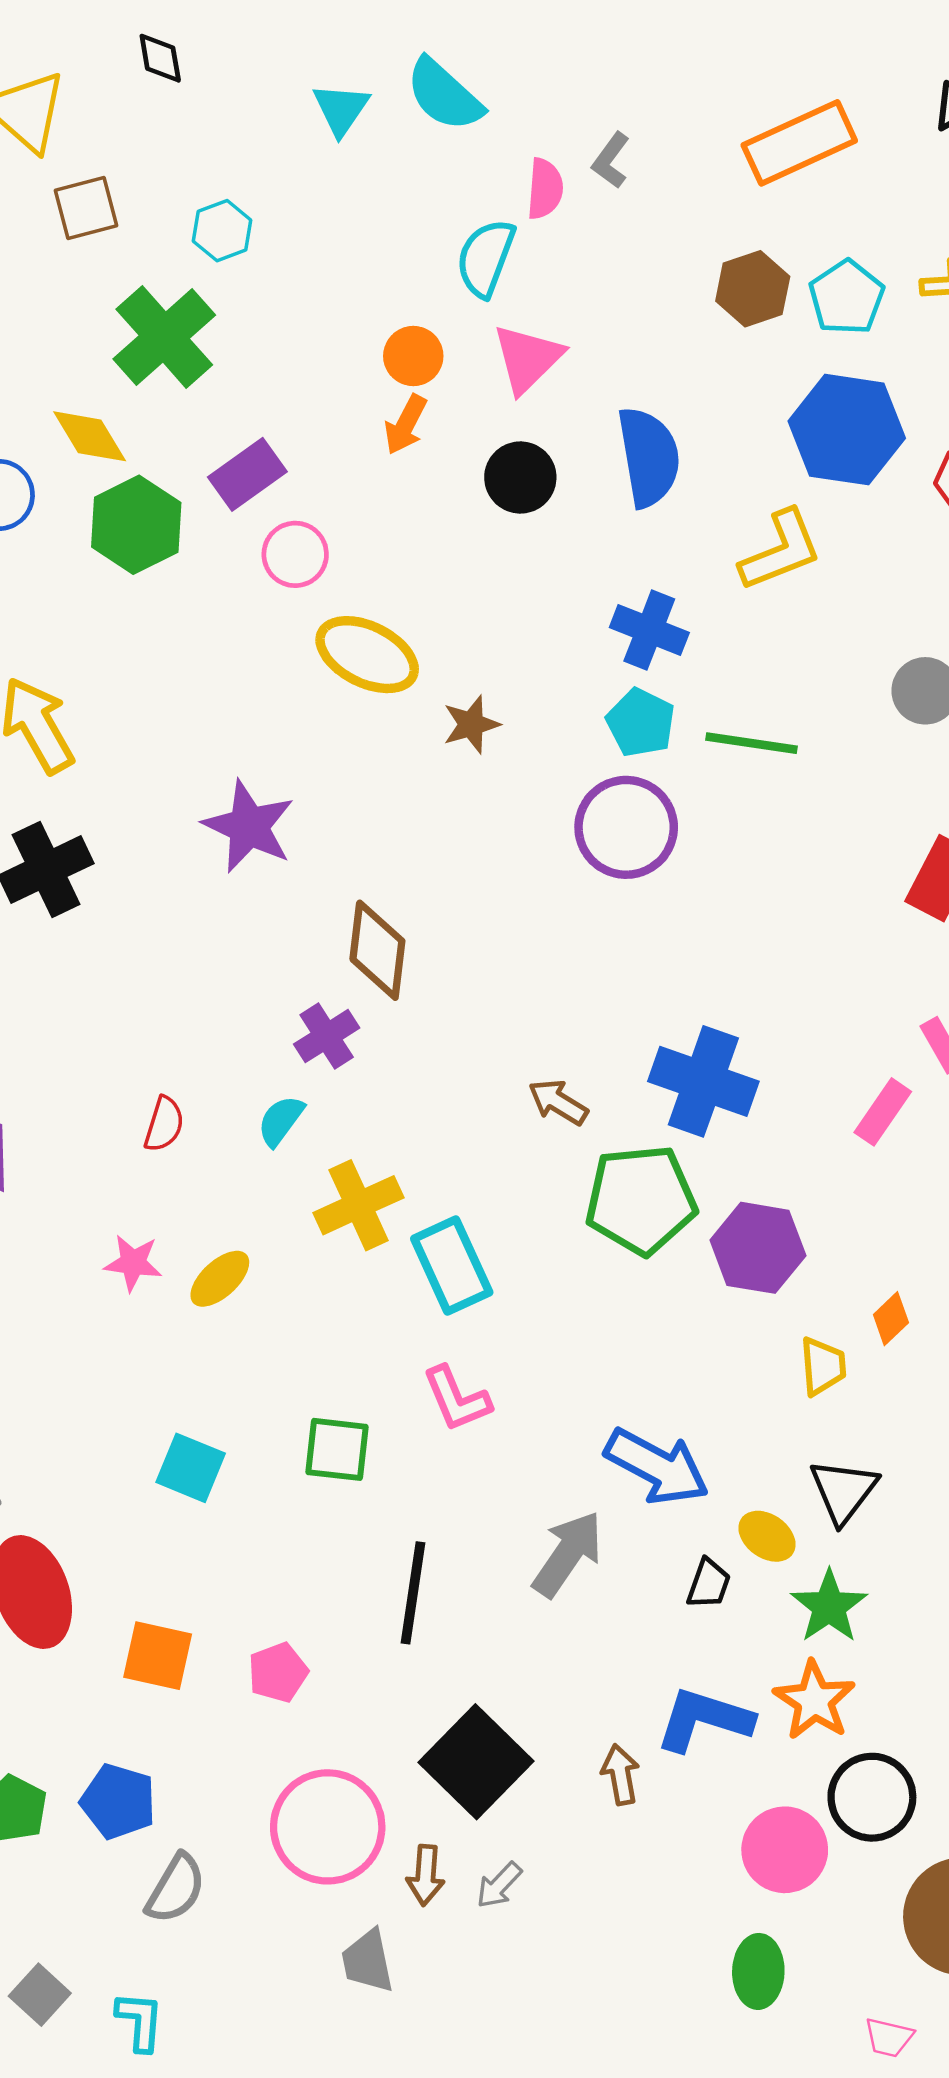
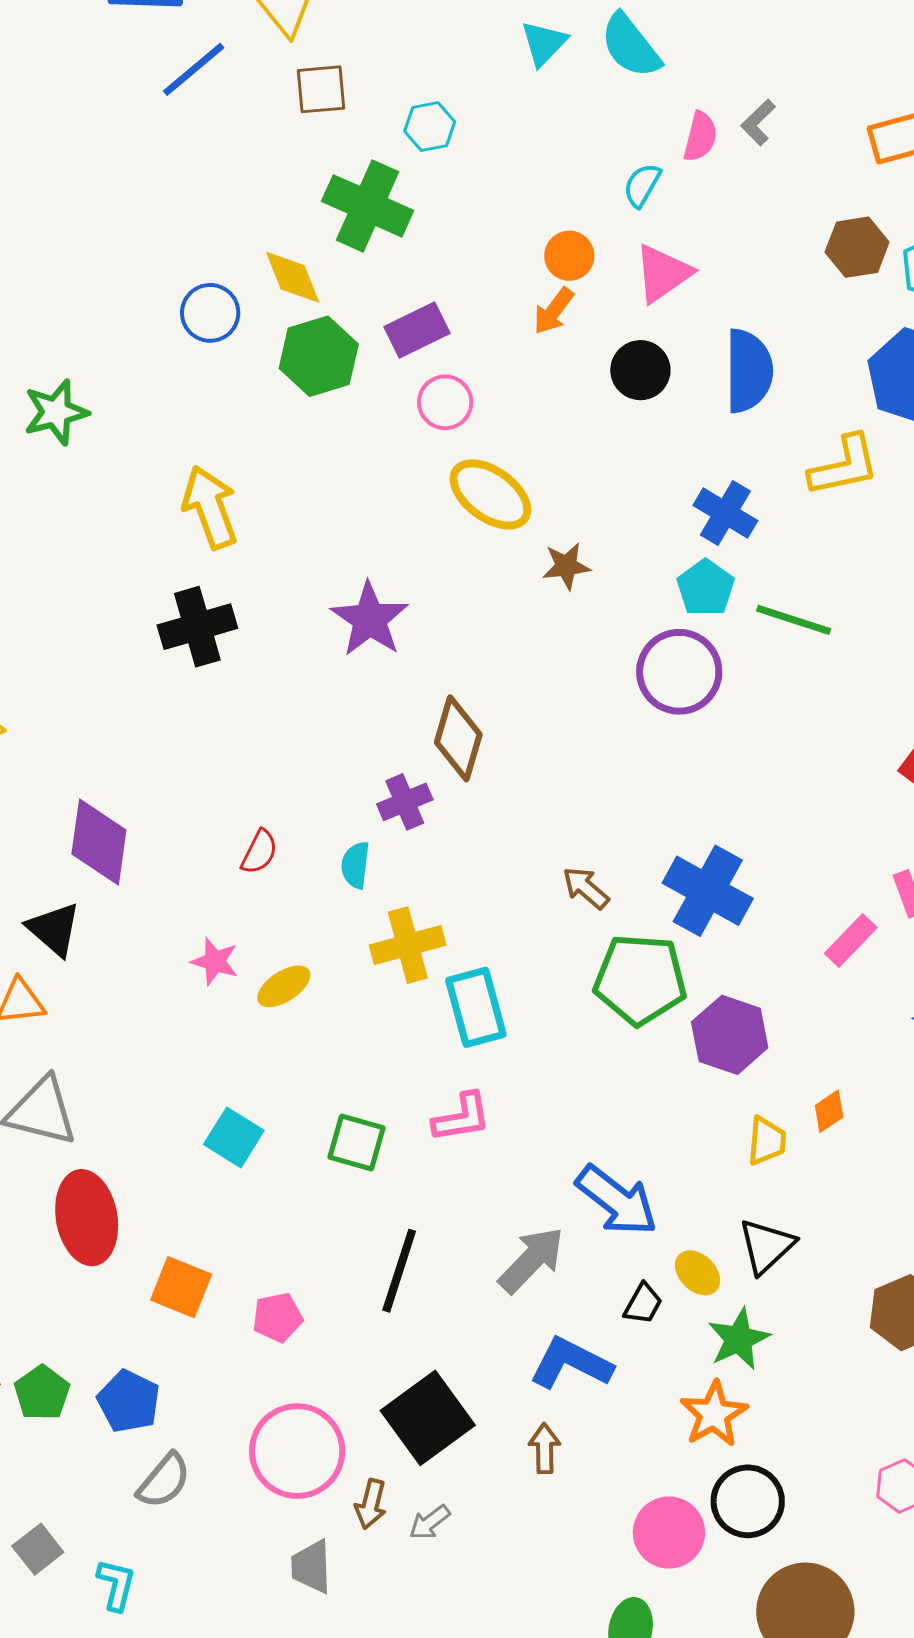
cyan semicircle: (486, 258) -> (642, 185), size x0.7
green cross: (164, 337) -> (368, 206), turned -34
cyan semicircle: (281, 1121) -> (355, 865), turned -39
pink L-shape: (457, 1399) -> (462, 1117), turned -86
blue L-shape: (704, 1720) -> (571, 1363), moved

